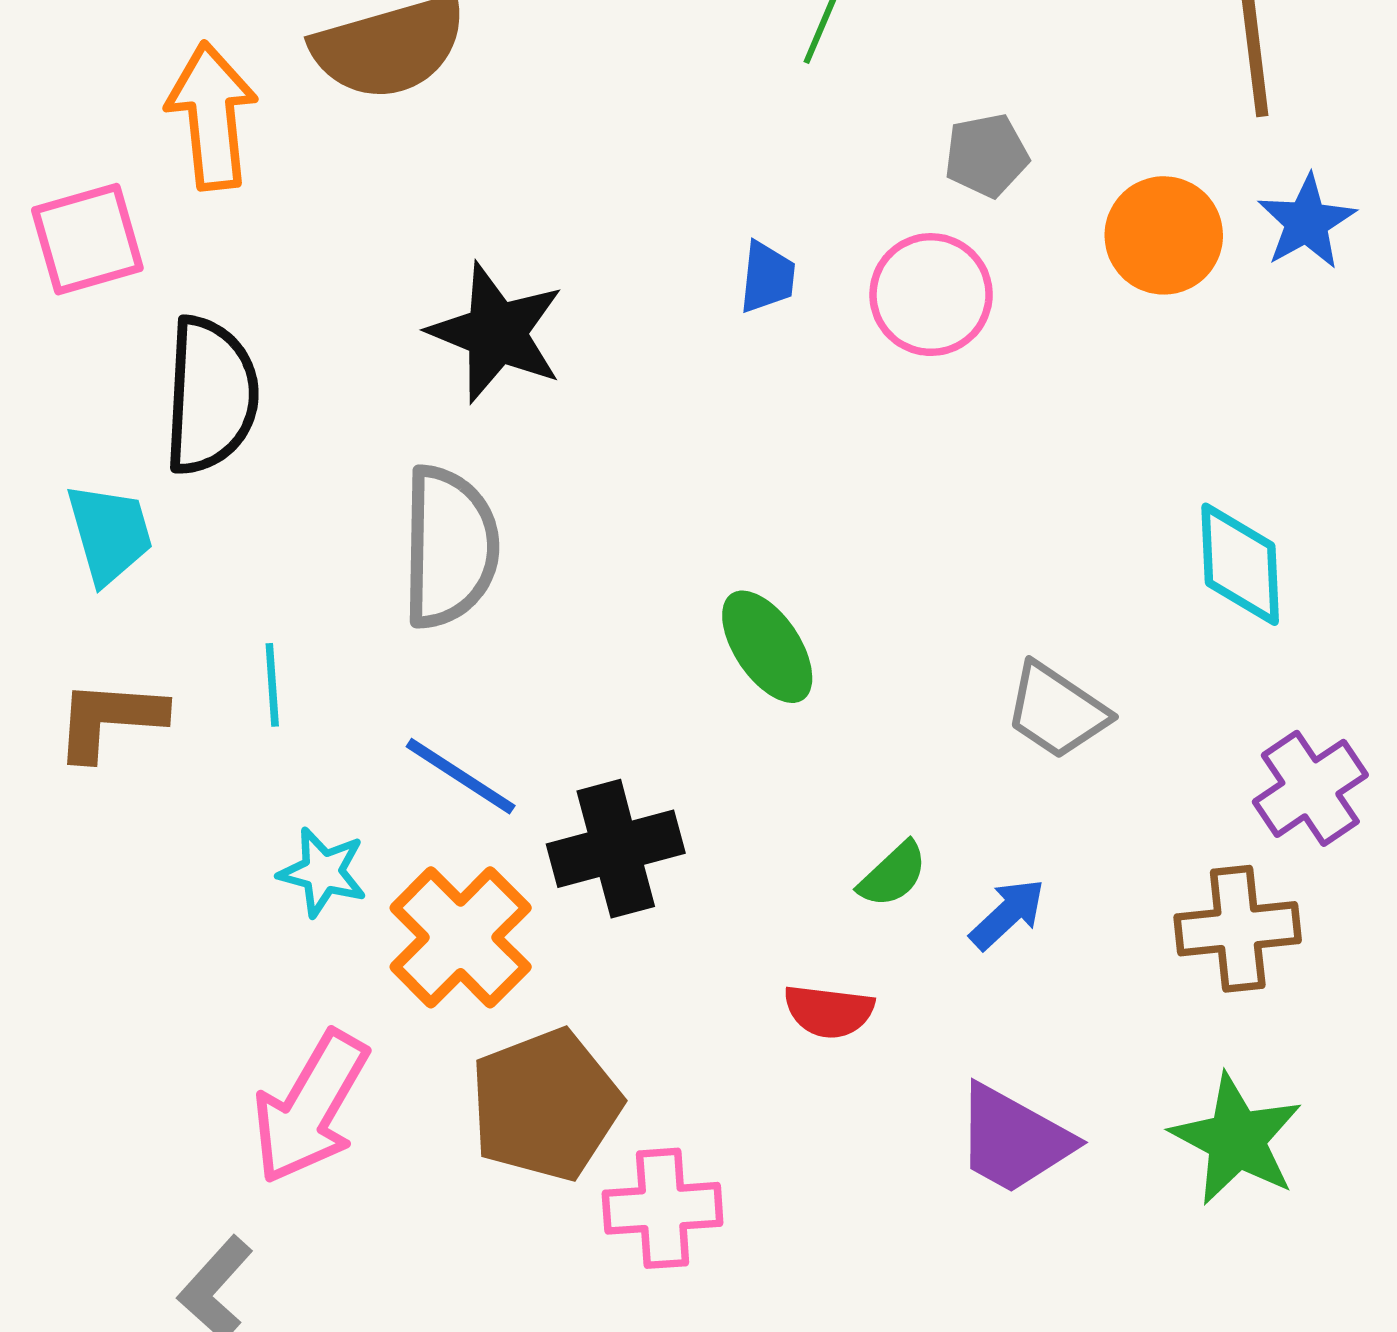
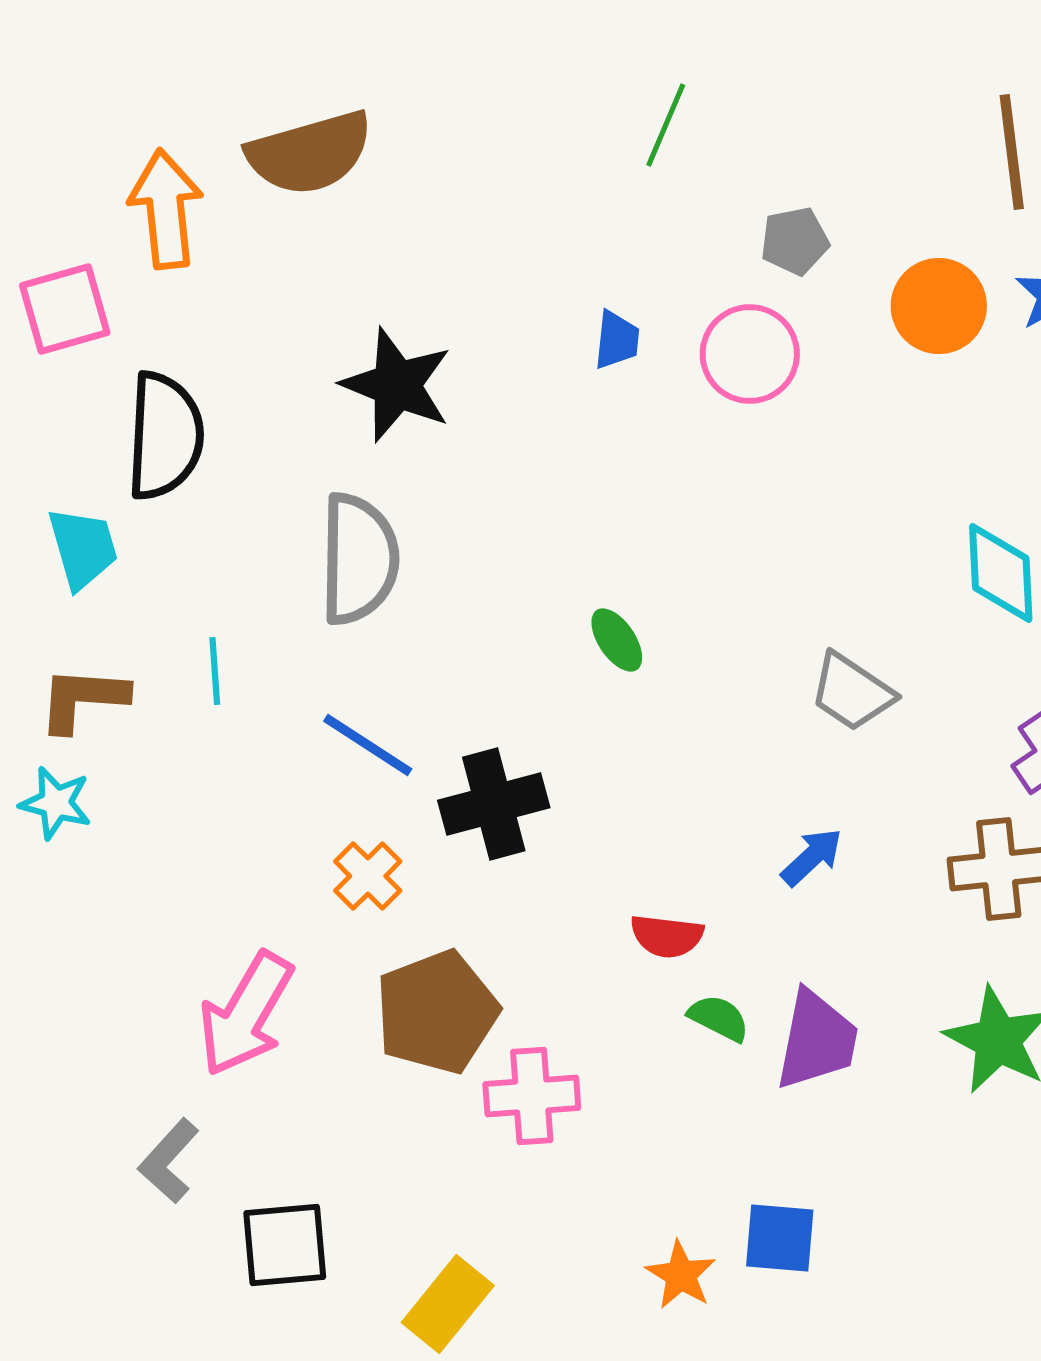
green ellipse: (767, 647) -> (617, 640), size x0.7
cyan star: (323, 872) -> (56, 803), moved
green semicircle: (893, 875) -> (719, 1018), moved, turned -110
orange cross: (461, 937) -> (368, 876), size x0.6
purple trapezoid: (1014, 1139) -> (817, 1040), turned -108

